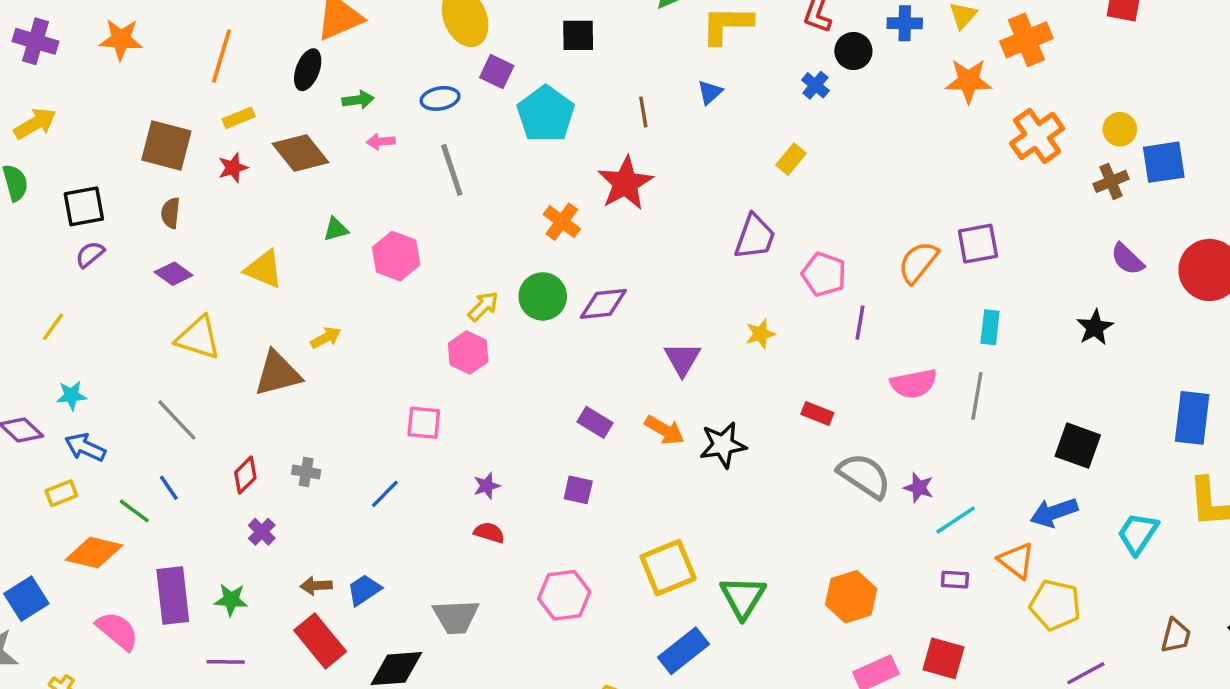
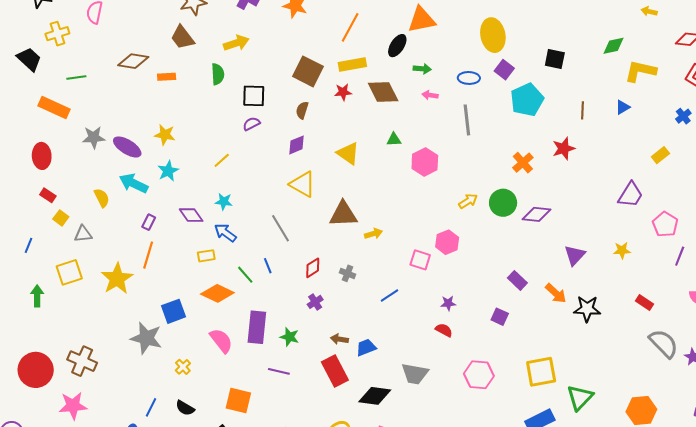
yellow rectangle: (239, 118) -> (352, 64), size x1.5
red star: (625, 183) -> (564, 149), size x0.7
purple diamond: (174, 274) -> (297, 145), turned -70
yellow arrow: (326, 338) -> (373, 234), moved
pink hexagon: (468, 353) -> (447, 242), moved

